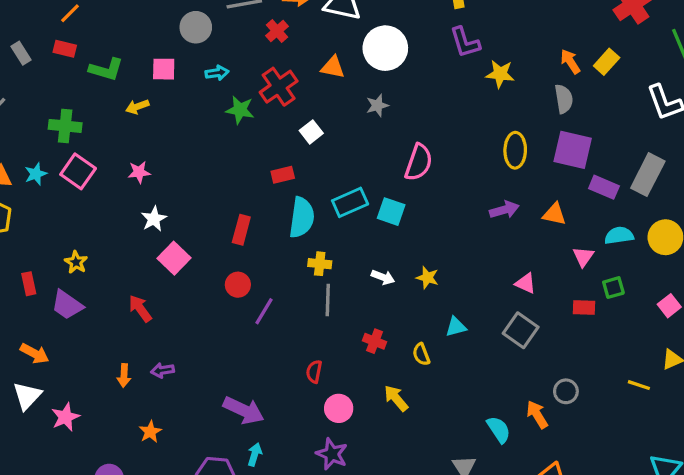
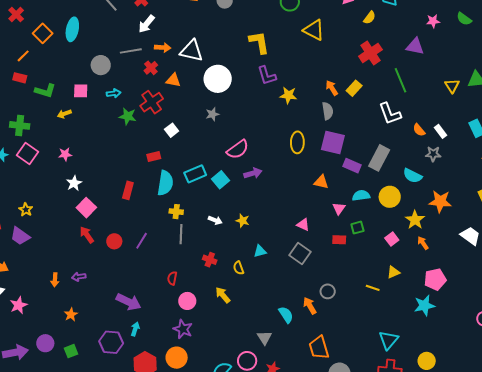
orange triangle: (333, 67) -> (173, 80), moved
pink semicircle: (419, 162) -> (238, 149), turned 35
purple arrow: (504, 210) -> (253, 173), moved
cyan square: (391, 212) -> (221, 180), turned 30
red circle: (238, 285) -> (114, 241), moved
red arrow: (140, 308) -> (87, 235), moved

